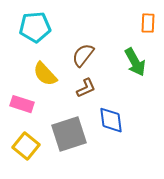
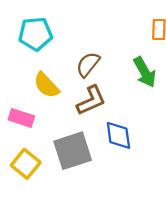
brown L-shape: (86, 88) -> (91, 100), size x1.4

